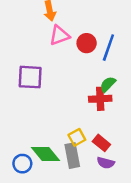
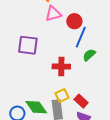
blue line: (108, 48) -> (81, 37), moved
red cross: (100, 99) -> (61, 66), moved

